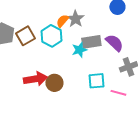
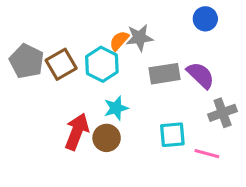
gray star: (75, 19) -> (139, 38), turned 30
cyan star: (79, 50) -> (116, 108), moved
red arrow: (35, 79) -> (77, 132), turned -60

